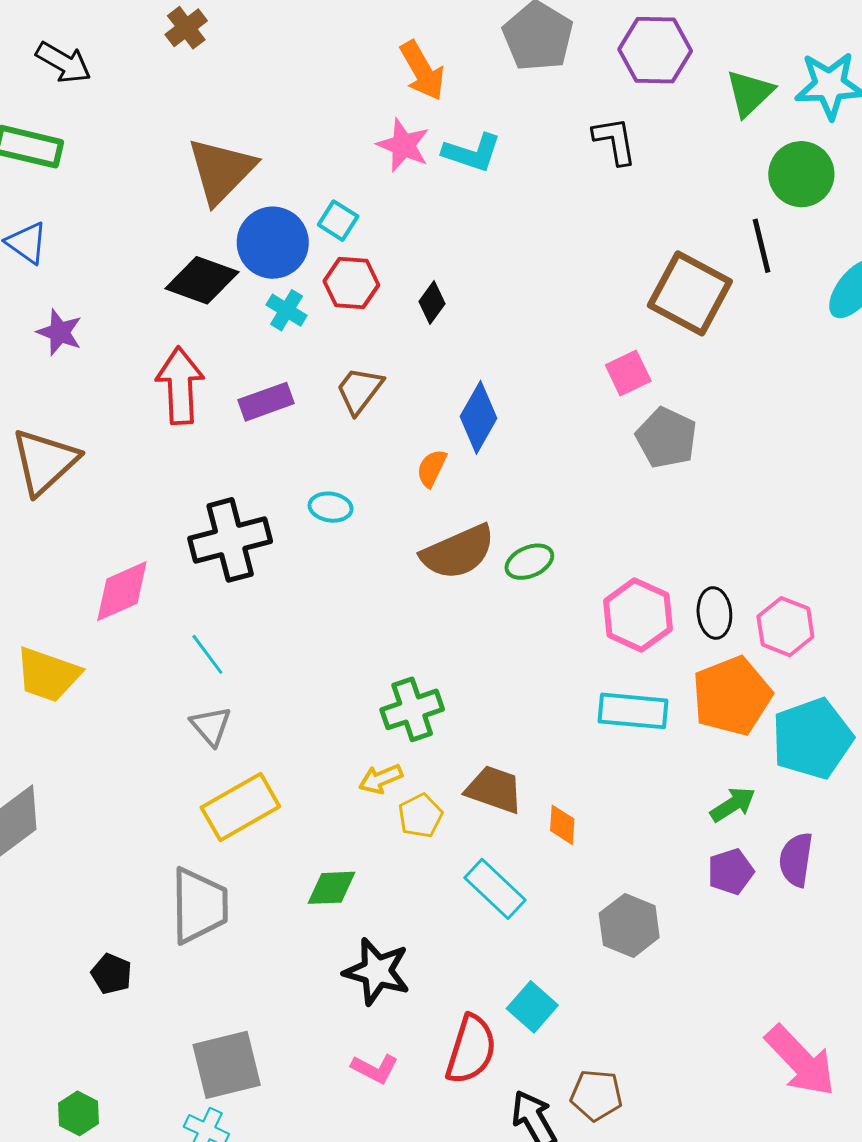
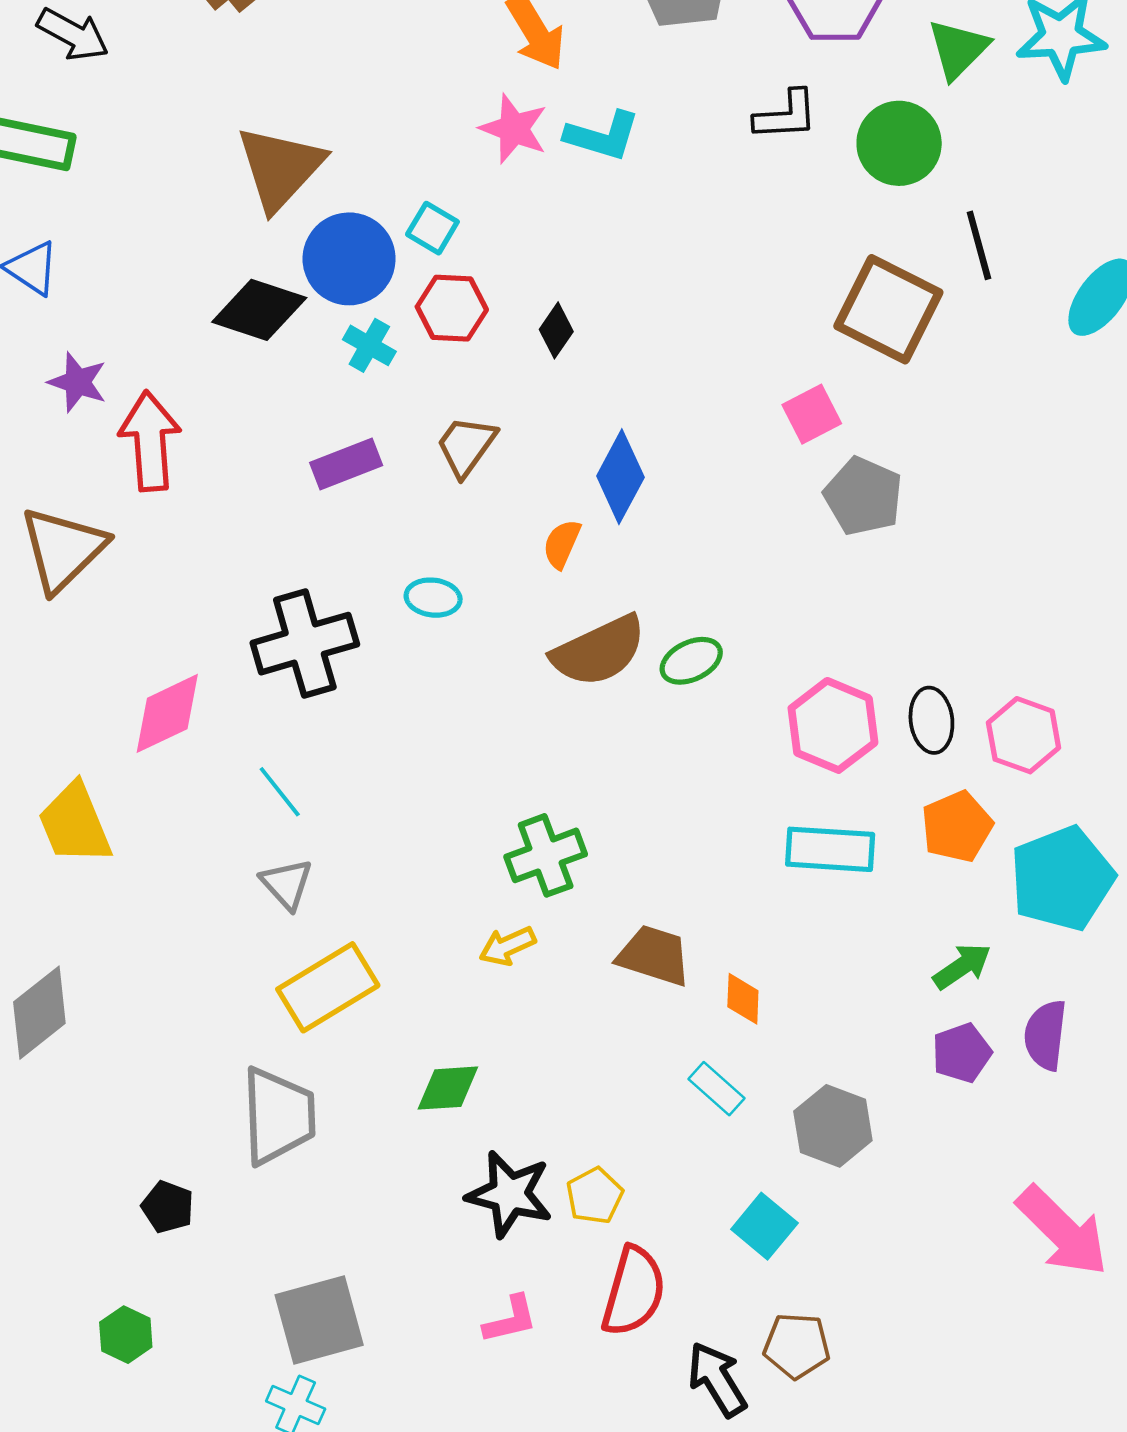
black L-shape: (615, 141) -> (786, 115), turned 98
green circle: (801, 174) -> (899, 143), moved
red arrow: (180, 386) -> (150, 441), moved
yellow trapezoid: (48, 675) -> (75, 824), turned 50
orange pentagon: (732, 696) -> (957, 826), size x0.7
yellow pentagon: (420, 816) -> (595, 1196), moved
cyan rectangle: (495, 889) -> (716, 1089), moved, size x0.7
cyan square: (532, 1007) -> (764, 1226), moved
pink arrow: (800, 1061) -> (1062, 1231), moved
pink L-shape: (375, 1069) -> (510, 1319), turned -39
green hexagon: (78, 1113) -> (126, 1335), moved

